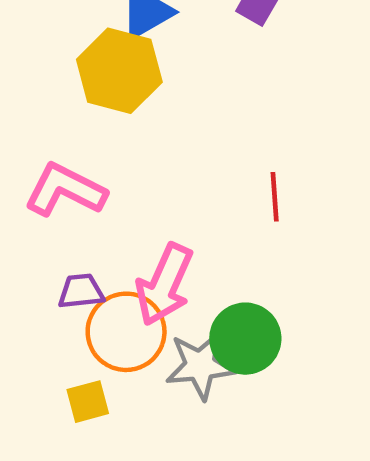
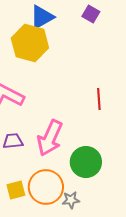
orange circle: (126, 332) -> (46, 187), moved
gray star: (200, 366) -> (71, 200), moved, size x0.6

